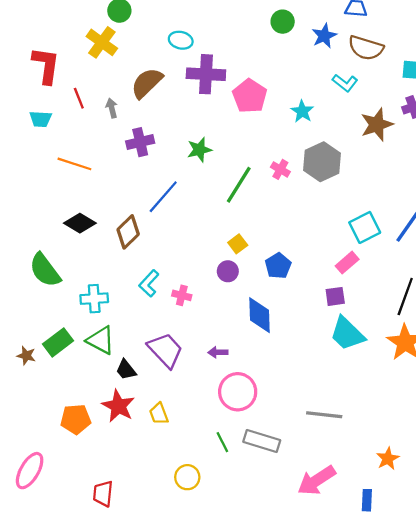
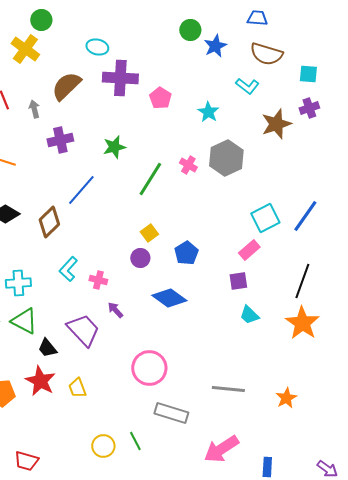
blue star: (324, 36) -> (215, 46), moved
pink pentagon: (250, 96) -> (160, 98), size x0.7
blue diamond: (260, 315) -> (169, 298), turned -52
cyan trapezoid: (347, 334) -> (249, 315), size x0.6
purple arrow: (218, 352) -> (115, 310), moved, turned 48
green line: (222, 442) -> (135, 441), moved
orange star: (388, 459) -> (286, 398), moved
red trapezoid: (103, 494) -> (26, 461), turned -80

